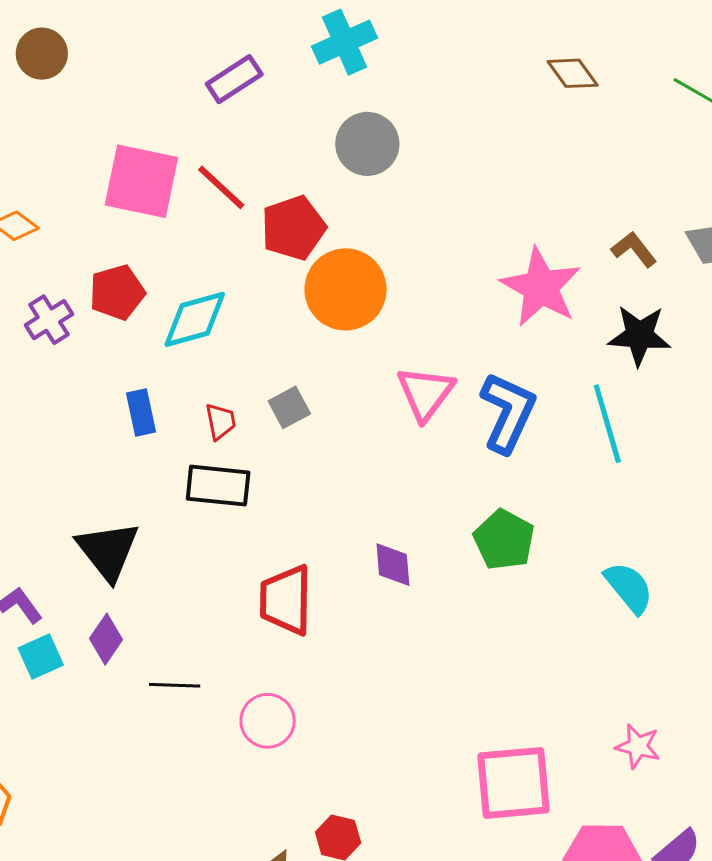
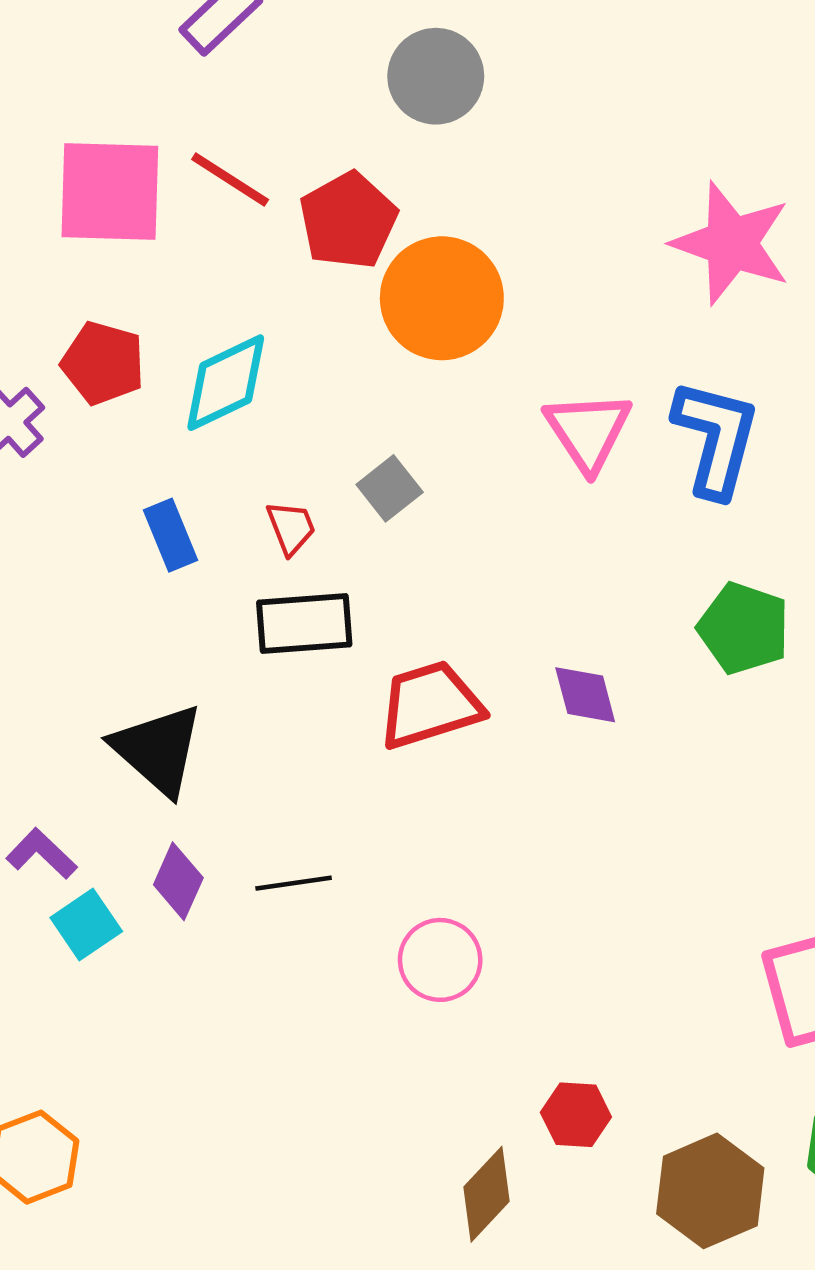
red pentagon: (117, 292) -> (103, 363), turned -30
red trapezoid: (286, 600) -> (430, 705), moved, turned 82
black line: (175, 685) -> (294, 883), moved

